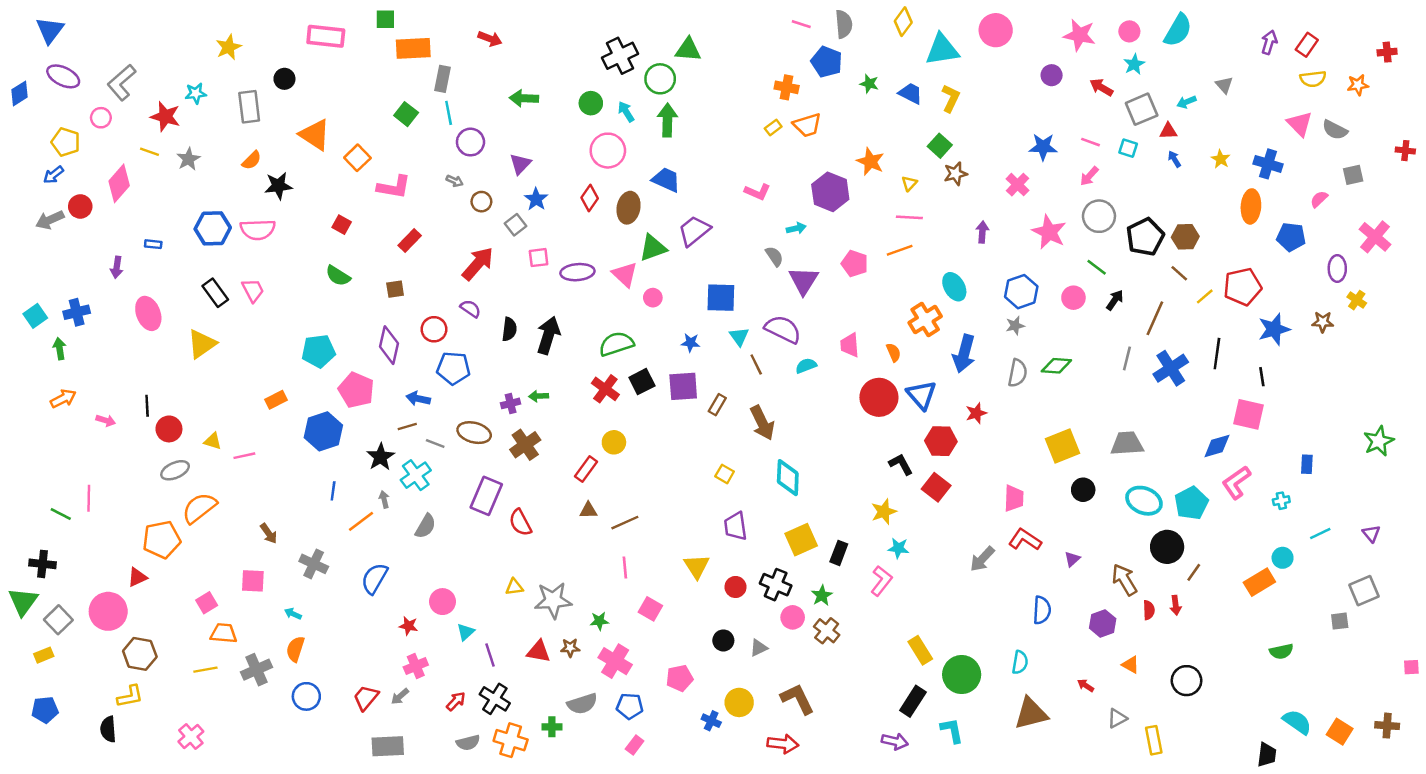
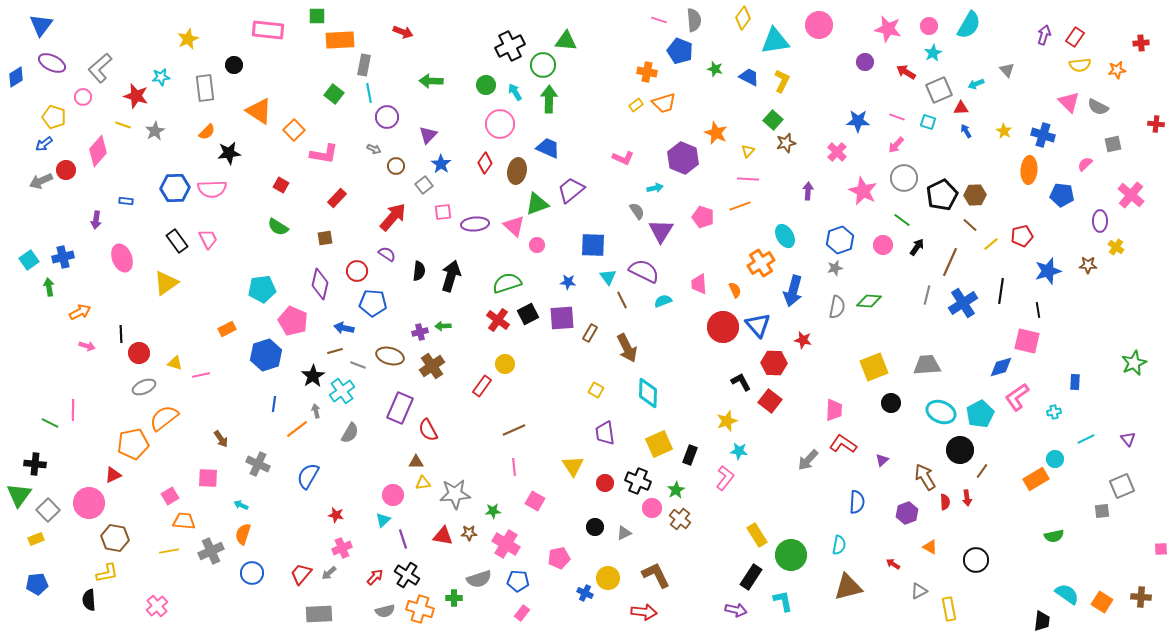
red pentagon: (1242, 287) -> (1022, 236), size x0.7
orange arrow: (63, 399) -> (80, 312), moved
red star: (976, 413) -> (803, 340), turned 30
brown triangle: (588, 510) -> (416, 462), moved
pink circle: (443, 602) -> (393, 495), moved

